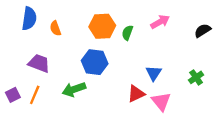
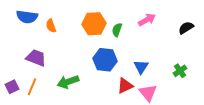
blue semicircle: (29, 19) -> (27, 17), turned 90
blue hexagon: (95, 62) -> (105, 60), moved

